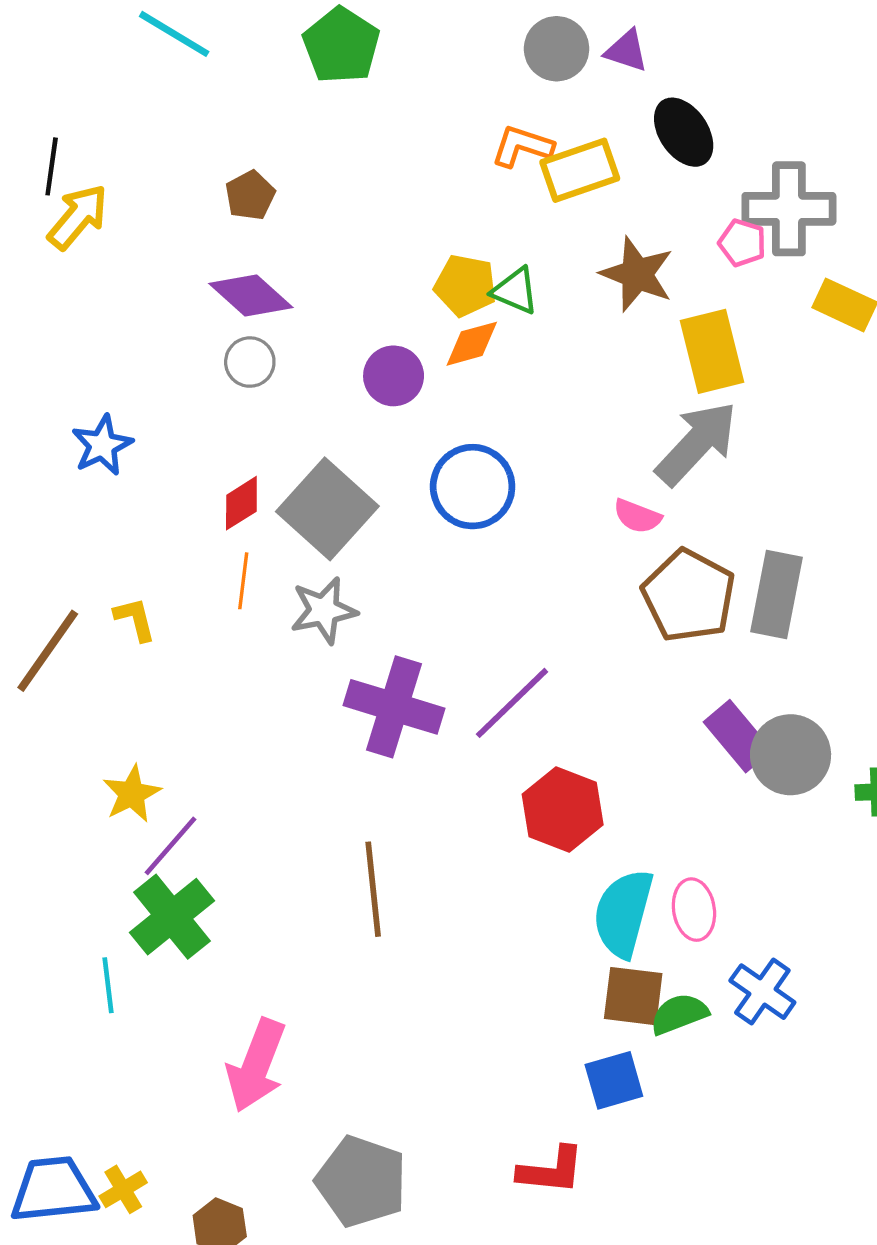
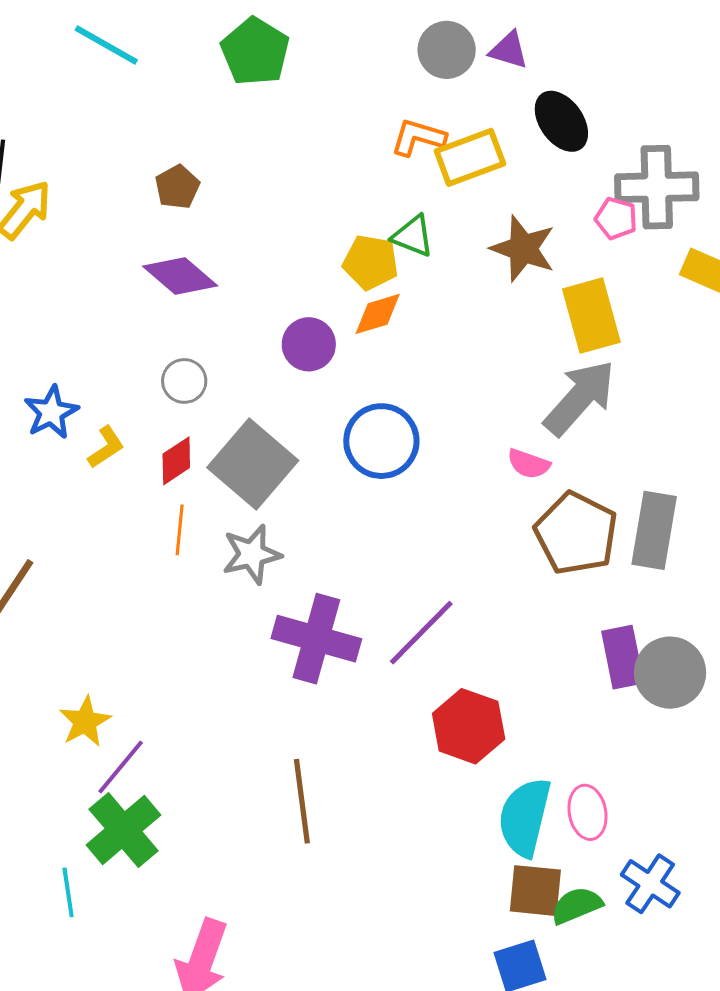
green triangle: (515, 291) -> (413, 236), moved
gray circle: (250, 362) -> (184, 381), moved
yellow L-shape: (135, 619) -> (106, 447), moved, turned 72
purple rectangle: (738, 736) -> (623, 657), turned 30

